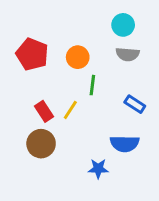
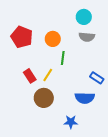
blue rectangle: (135, 104) -> (97, 78), moved
brown circle: (41, 144) -> (44, 98), moved
blue star: (98, 169) -> (71, 122), moved

